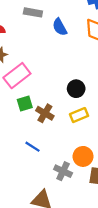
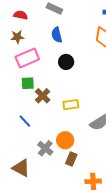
blue semicircle: (60, 27) -> (57, 35), moved
black circle: (76, 89) -> (66, 62), moved

